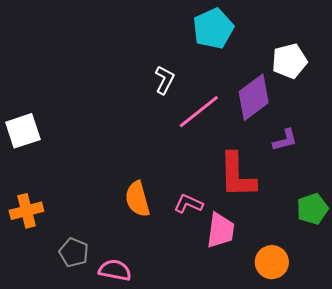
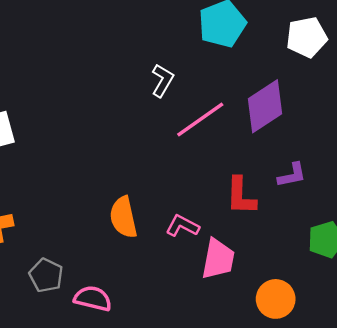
white pentagon: (289, 61) -> (307, 37), moved
purple L-shape: (285, 140) -> (292, 175), moved
red L-shape: (237, 175) -> (241, 196), size x0.7

